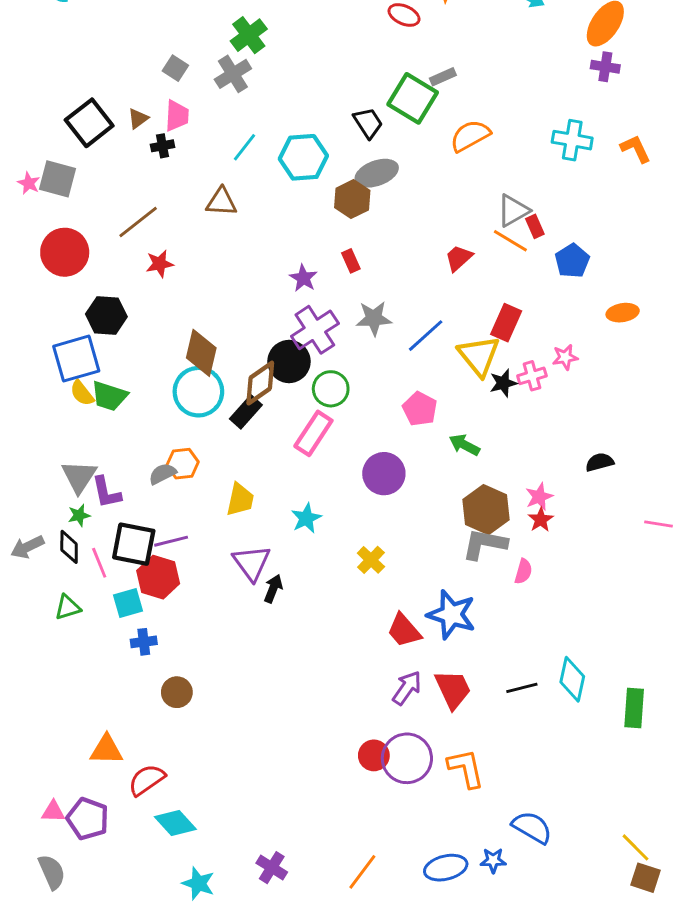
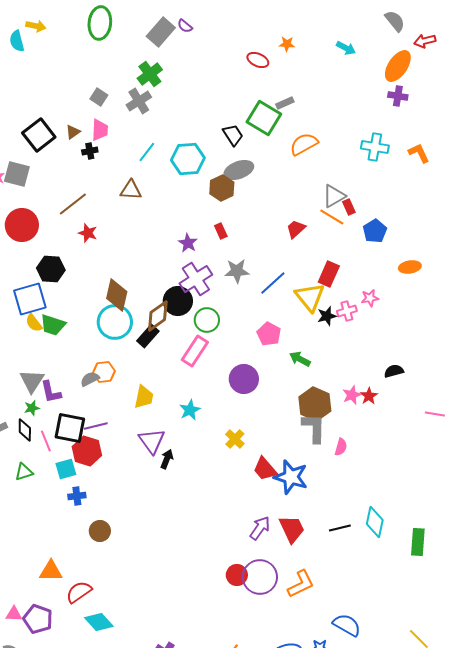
red star: (160, 264) -> (88, 233), turned 30
red star: (541, 520) -> (369, 396), moved
gray L-shape: (485, 544) -> (314, 428), turned 80
red trapezoid: (404, 630) -> (265, 469), moved
orange L-shape: (466, 768) -> (301, 584), turned 76

